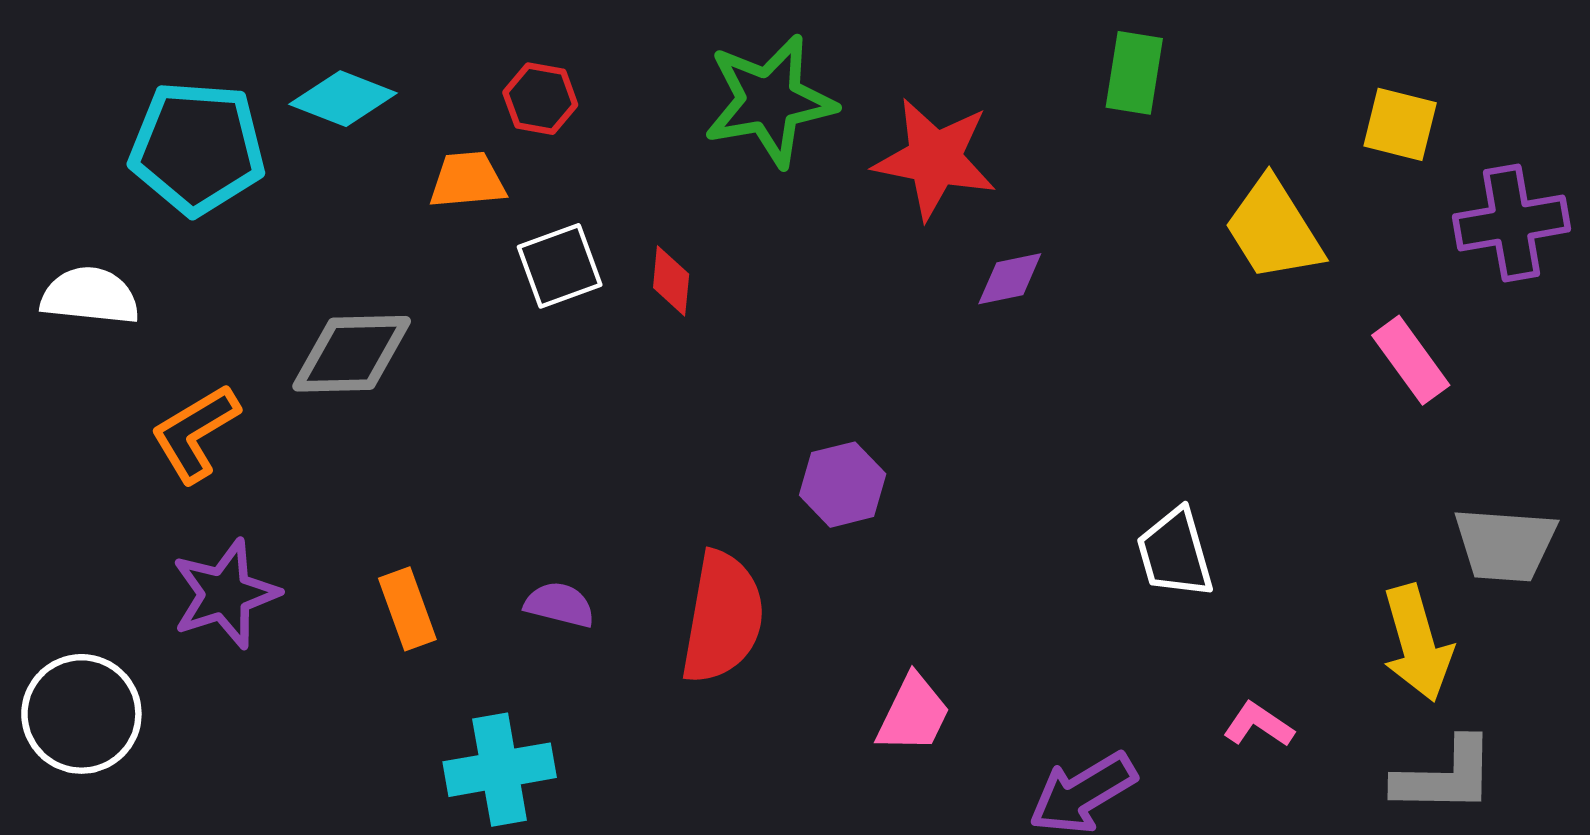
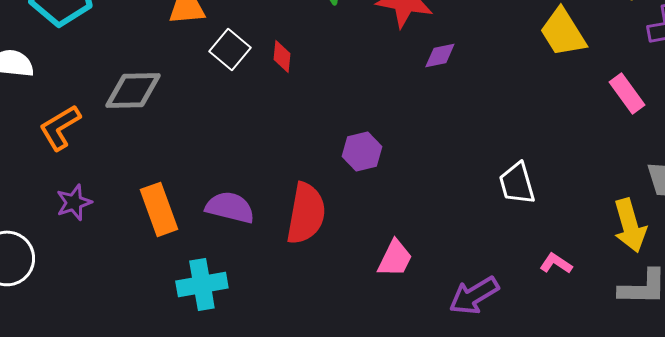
white square: (560, 266) -> (230, 49), turned -30
purple star: (225, 594) -> (74, 202), size x0.7
purple semicircle: (560, 605) -> (230, 207), size x1.5
orange rectangle: (407, 609) -> (159, 209), size x1.4

